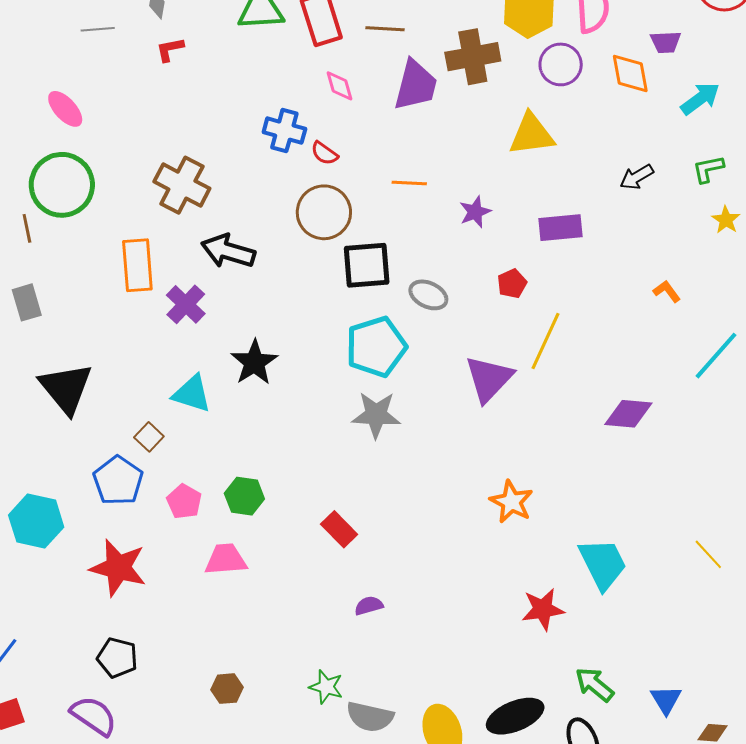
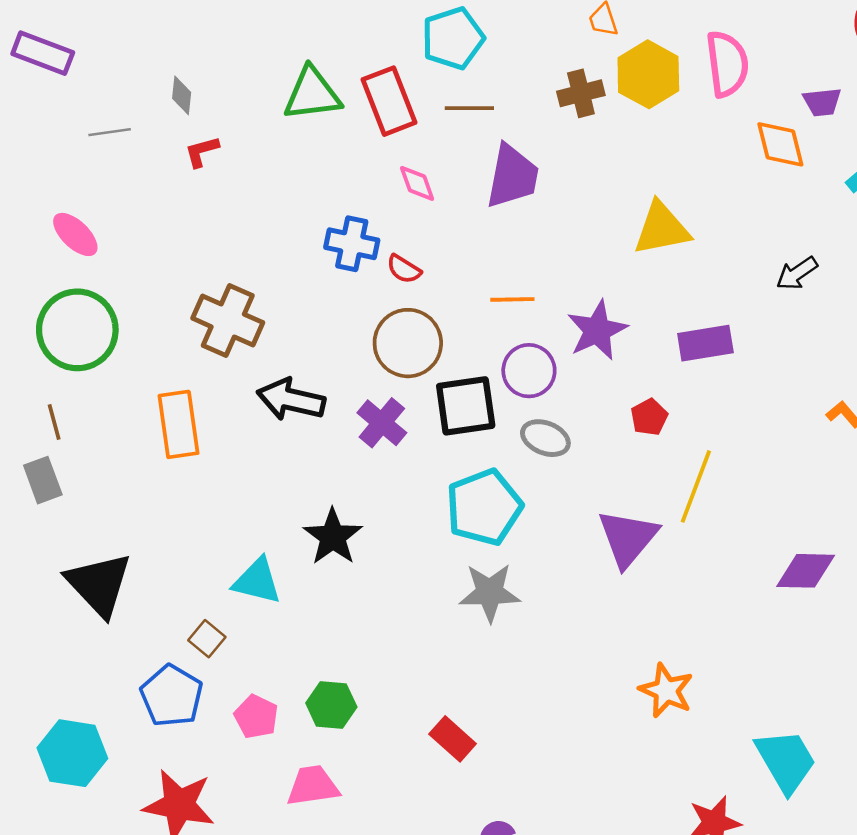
brown cross: (473, 57) -> (581, 93), moved, size x0.7
purple circle: (561, 64) -> (529, 371), moved
purple star: (475, 212) -> (597, 330), size x1.5
brown line: (27, 228) -> (54, 422), moved
purple cross: (186, 304) -> (382, 423), moved

